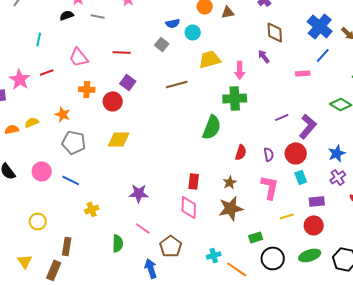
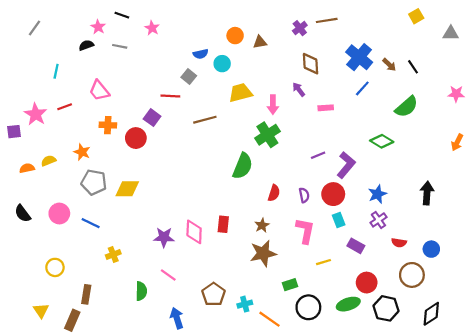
red line: (122, 52) -> (170, 96), moved
pink rectangle: (303, 73) -> (326, 108), moved
green cross: (235, 98) -> (267, 135), turned -30
yellow diamond: (119, 139) -> (127, 189), moved
purple rectangle: (317, 201) -> (356, 246), turned 35
pink diamond: (189, 207) -> (194, 232), moved
red circle: (314, 225) -> (367, 283), moved
brown pentagon: (171, 246) -> (214, 294), moved

